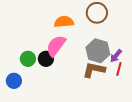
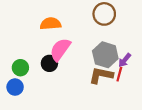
orange semicircle: (64, 22) -> (50, 24), moved
green circle: (28, 59) -> (20, 68), moved
red line: (119, 69) -> (119, 74), moved

